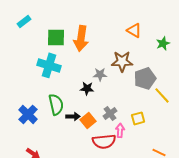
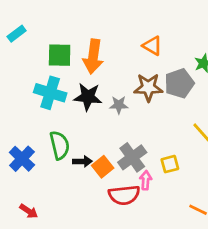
orange triangle: (134, 30) -> (152, 46), moved
gray pentagon: (145, 78) -> (179, 83), moved
black star: (87, 88) -> (88, 97), moved, size x1.5
gray cross: (110, 113) -> (132, 157), size x1.5

